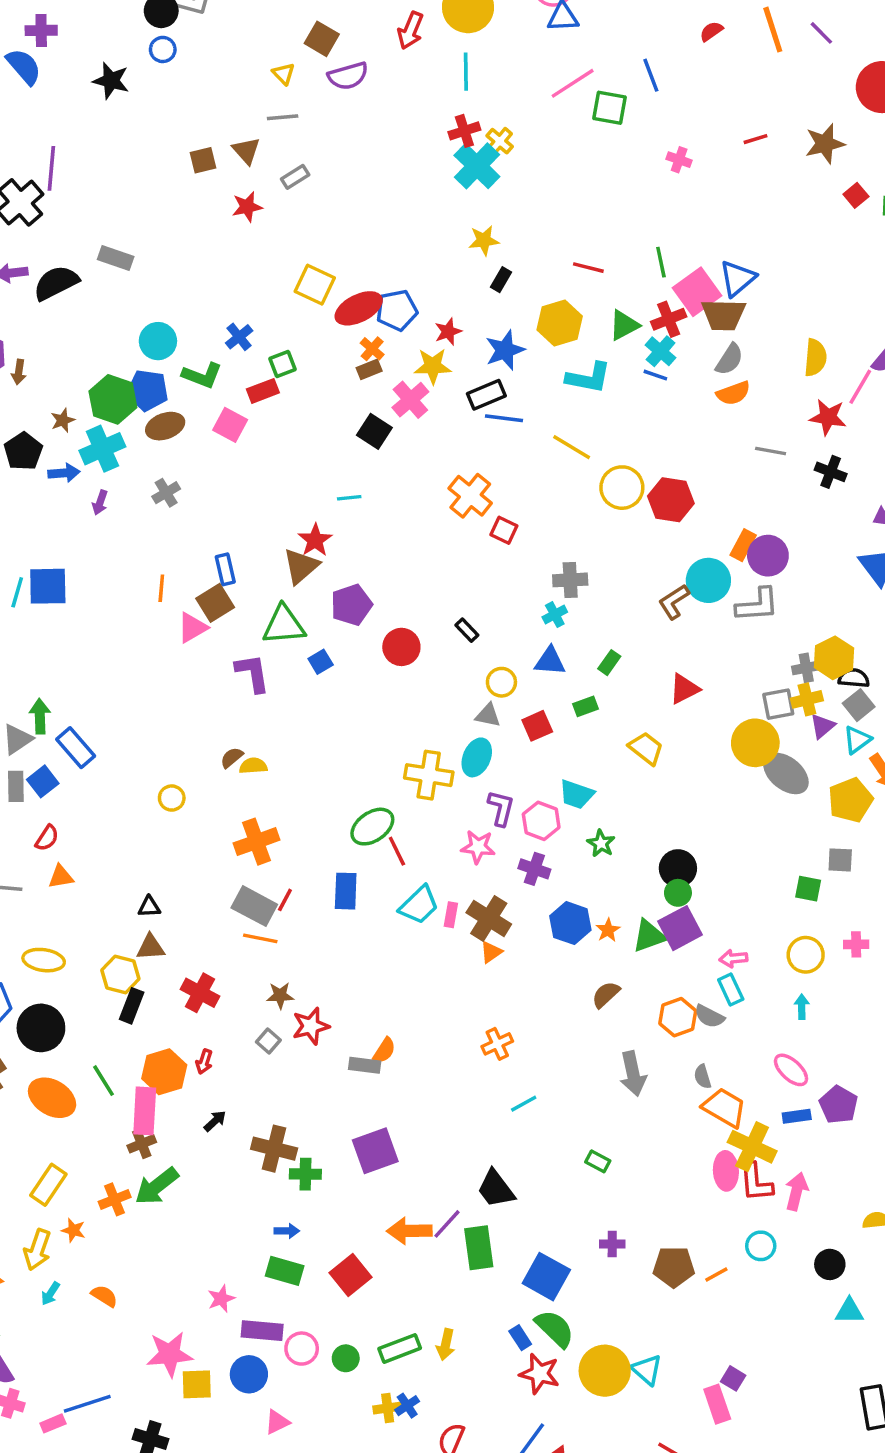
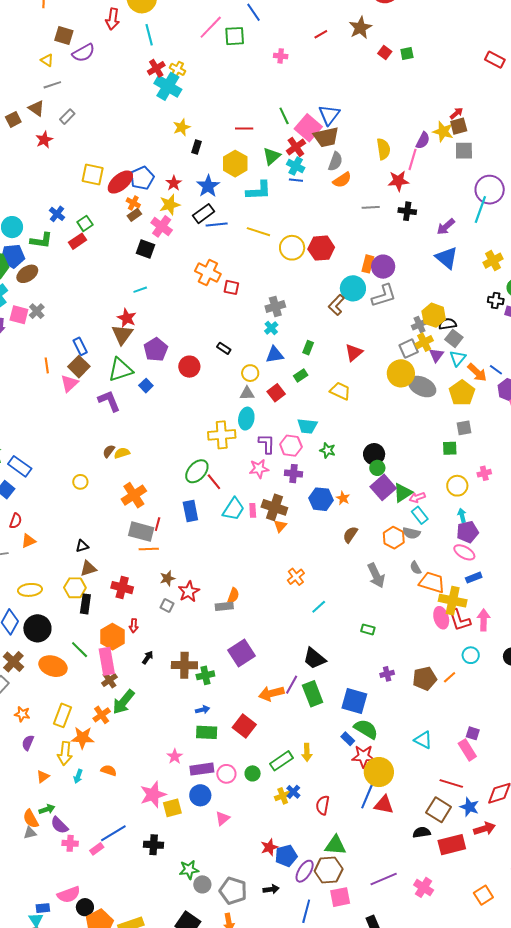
pink square: (230, 425) -> (19, 315), moved
green triangle: (649, 936) -> (403, 493), moved
purple pentagon: (839, 1105) -> (468, 532), moved, turned -30
orange star: (73, 1230) -> (83, 738), size x1.6
yellow circle: (605, 1371) -> (379, 772), moved

